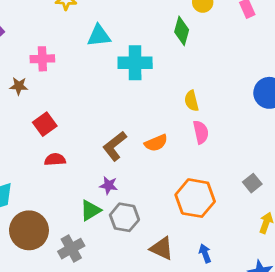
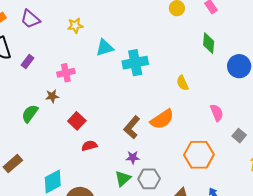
green diamond: (182, 31) -> (209, 43), moved
pink semicircle: (201, 132) -> (217, 113), moved
orange semicircle: (156, 143) -> (162, 119), size x1.4

